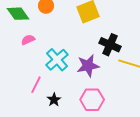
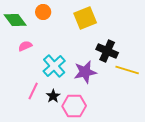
black star: (54, 100) -> (53, 96), moved
pink hexagon: (92, 100) -> (74, 106), moved

